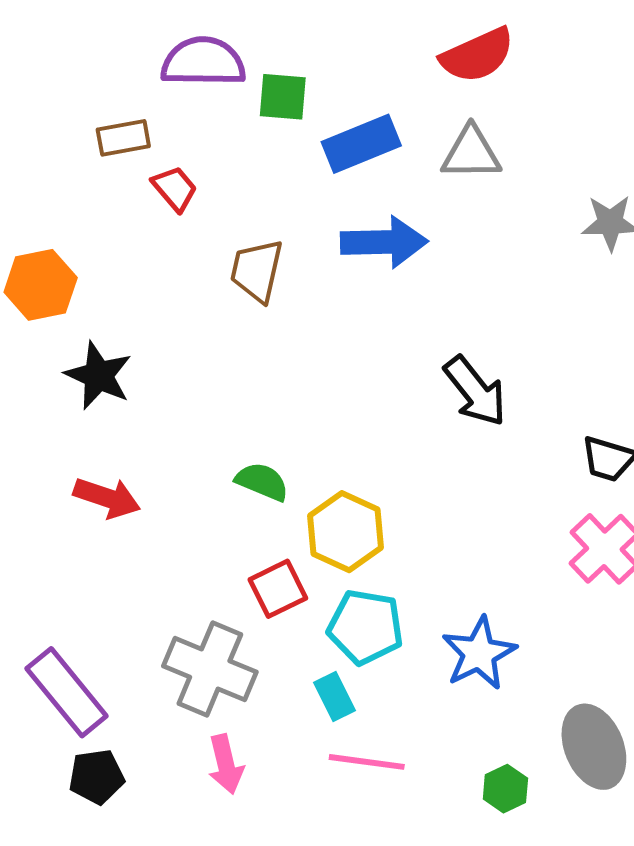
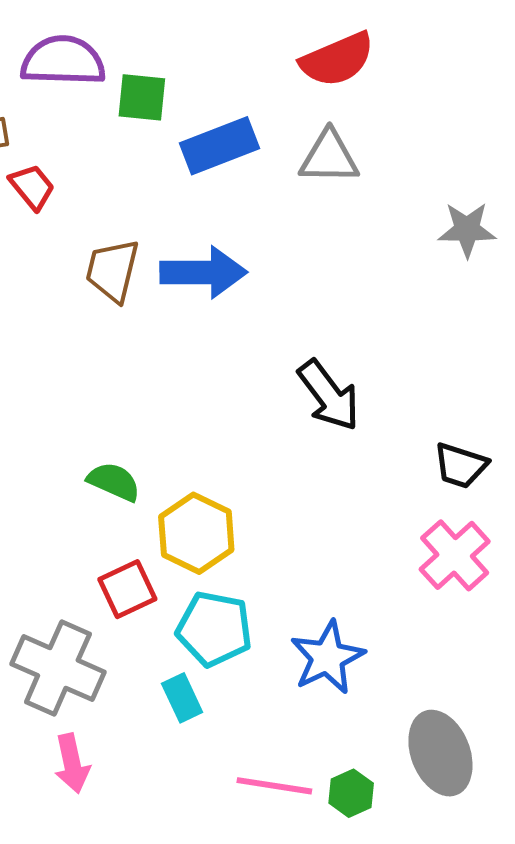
blue arrow: (384, 242) -> (203, 272), moved
pink line: (367, 762) -> (274, 786), moved

